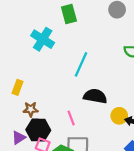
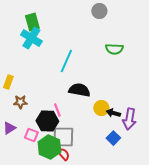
green rectangle: (69, 14) -> (32, 22), moved
black hexagon: (38, 130) -> (47, 121), moved

